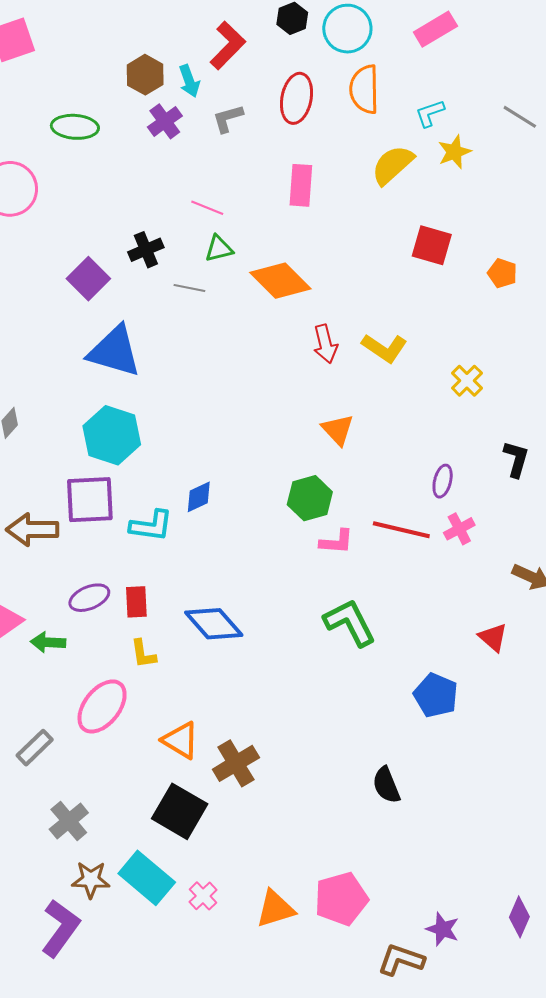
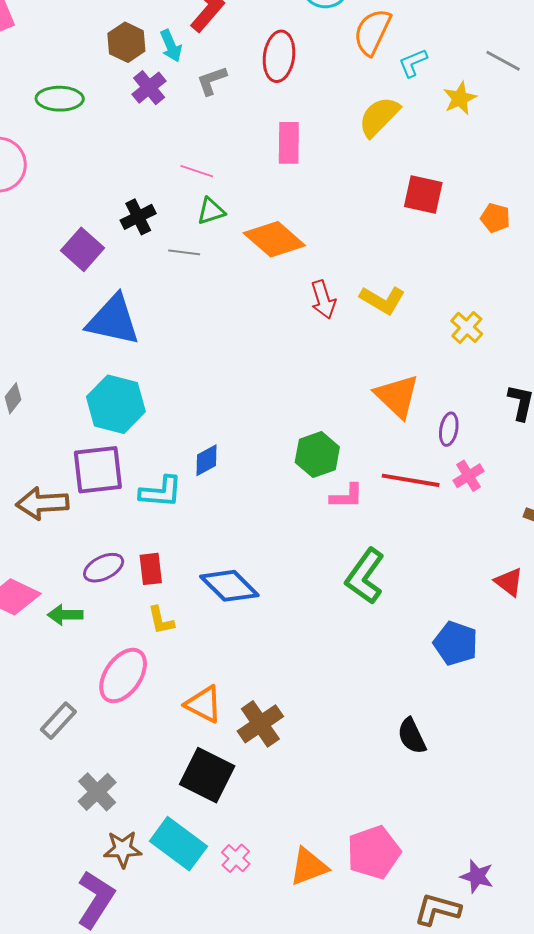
orange semicircle: (364, 89) -> (372, 32), moved, turned 30
yellow star: (454, 152) -> (460, 98), moved
orange triangle: (338, 430) -> (397, 396), moved, size x1.4
green L-shape: (350, 623) -> (365, 576), turned -114

